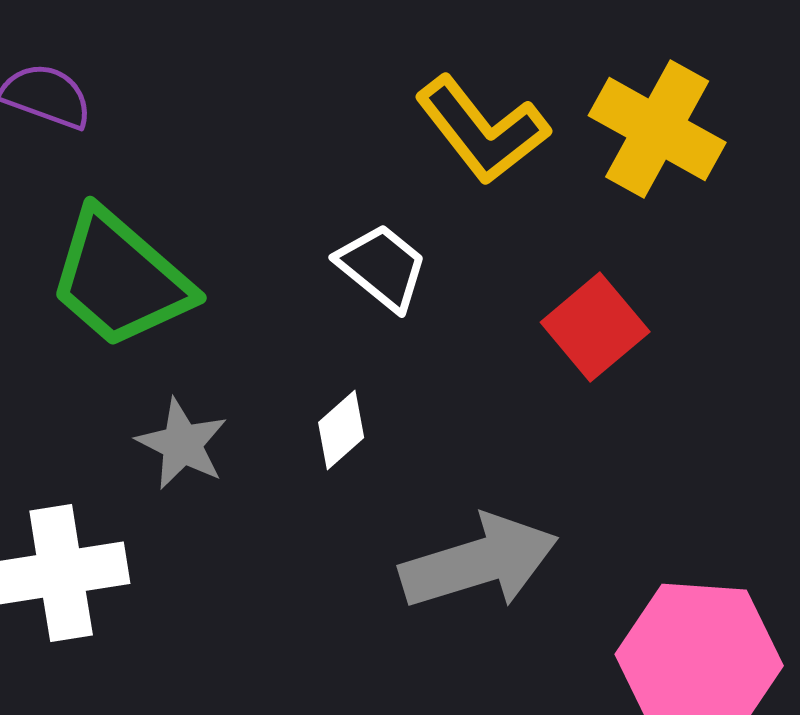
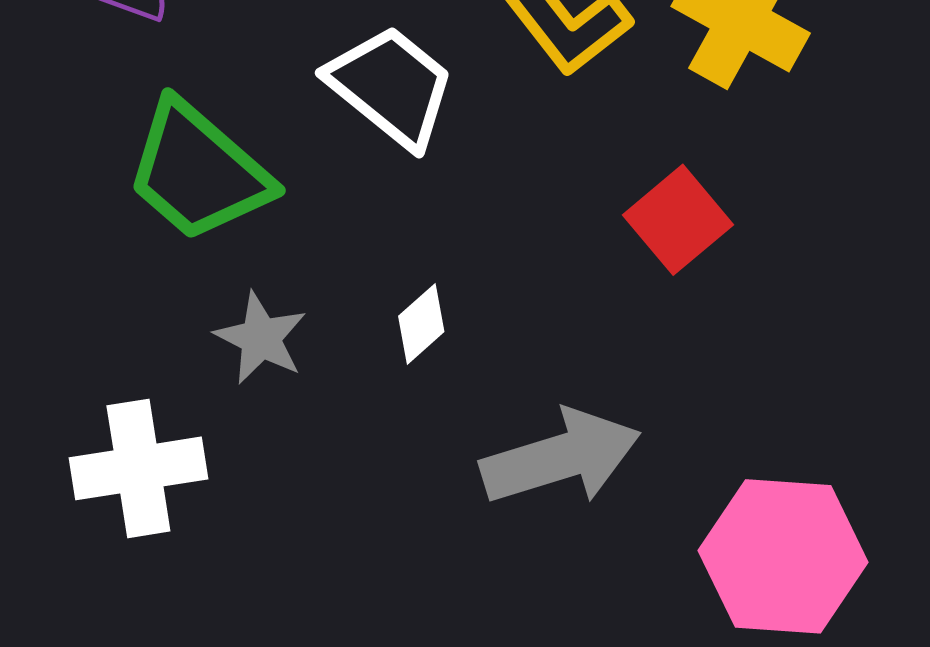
white trapezoid: (382, 267) -> (391, 86), moved, size x1.4

